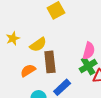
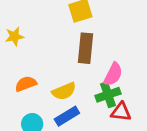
yellow semicircle: (38, 45) -> (64, 91), moved
brown rectangle: (50, 62) -> (85, 48), moved

